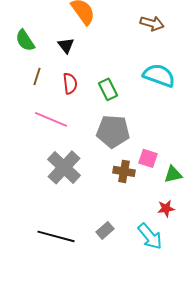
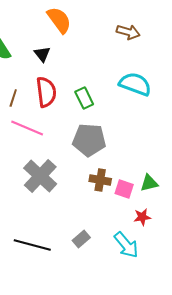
brown line: (37, 76) -> (13, 98), moved
red semicircle: (70, 83) -> (46, 92), size x1.4
pink square: (148, 158) -> (124, 189), moved

